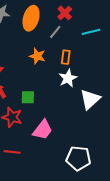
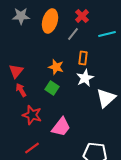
orange star: (37, 56) -> (56, 67), moved
green square: (28, 97) -> (52, 88), moved, turned 32
red line: (12, 152) -> (32, 148), turned -42

